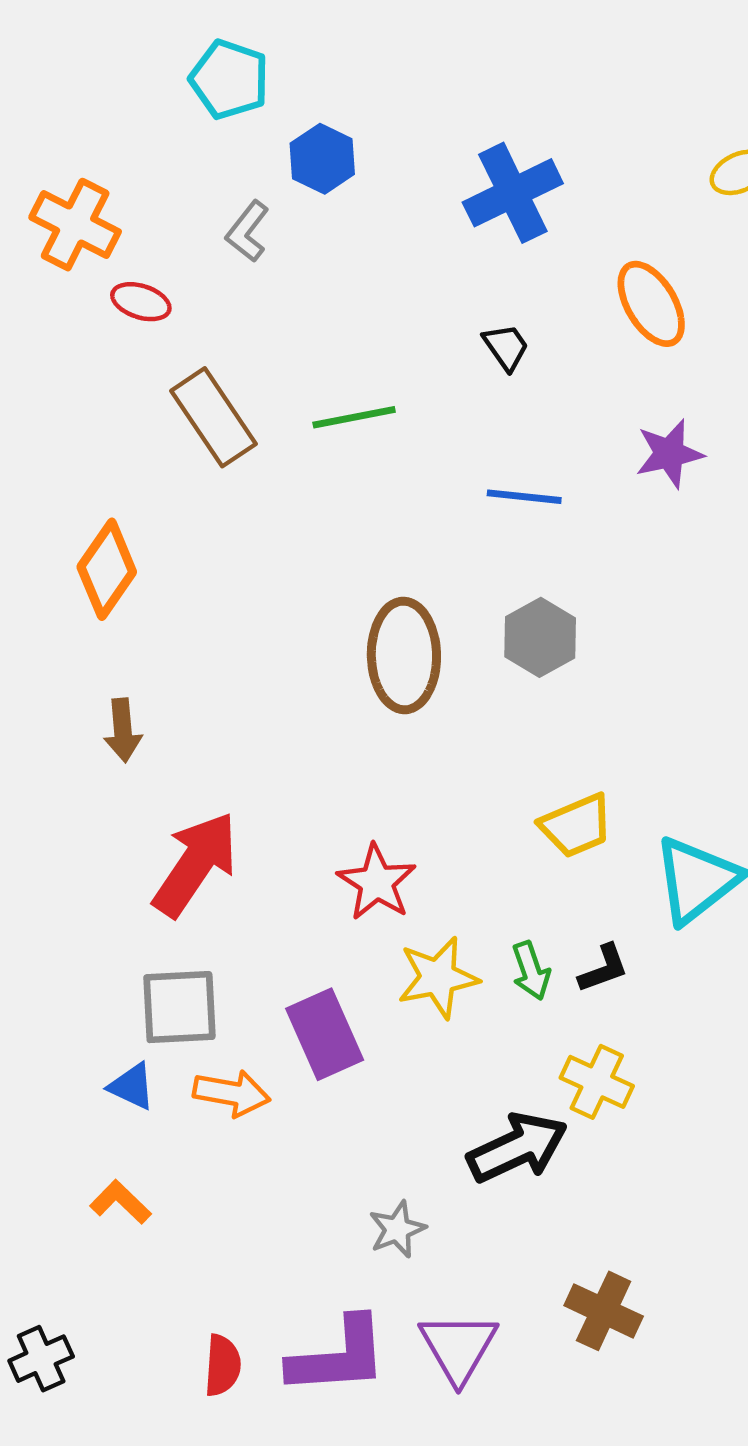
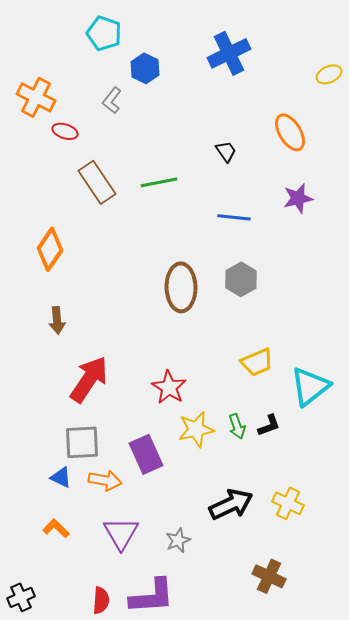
blue cross: (513, 193) -> (229, 53), moved
yellow cross: (597, 1082) -> (288, 503), moved
purple triangle: (458, 1347) -> (121, 533), moved

